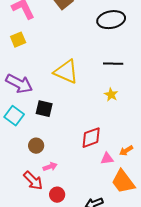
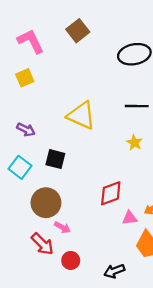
purple arrow: (19, 84) -> (26, 130), size x0.6
brown circle: (36, 146) -> (46, 203), size x1.6
pink arrow: (50, 167) -> (62, 227), turned 48

